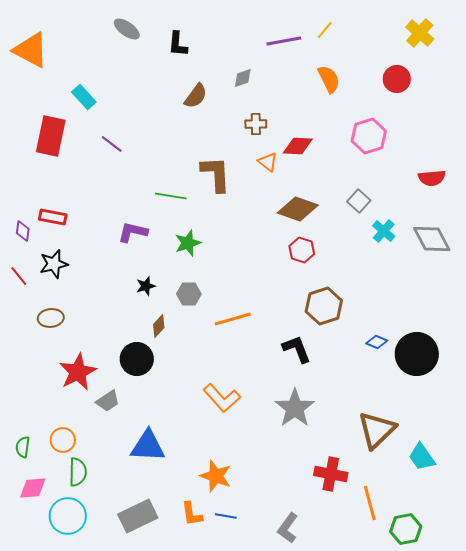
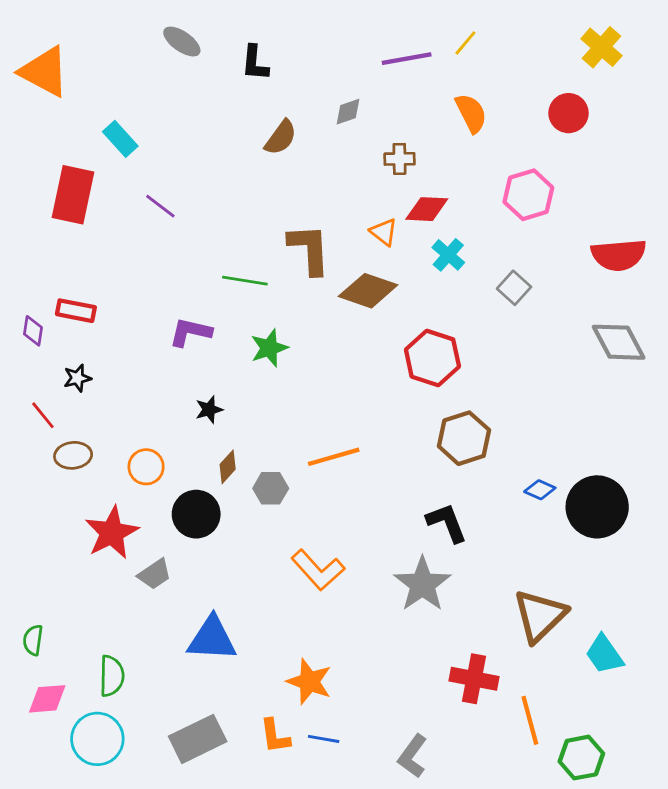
brown cross: (256, 124) -> (400, 159), moved
red semicircle: (432, 178) -> (619, 255), size x1.4
brown diamond: (298, 209) -> (368, 291), moved
cyan cross: (384, 231) -> (448, 255), moved
red hexagon: (302, 250) -> (432, 358), size x1.5
black star: (54, 264) -> (77, 378), size x0.7
red line: (19, 276) -> (43, 415), moved
gray hexagon: (189, 294) -> (271, 488), moved
black L-shape: (297, 349) -> (447, 523), moved
orange circle: (63, 440) -> (146, 467), moved

